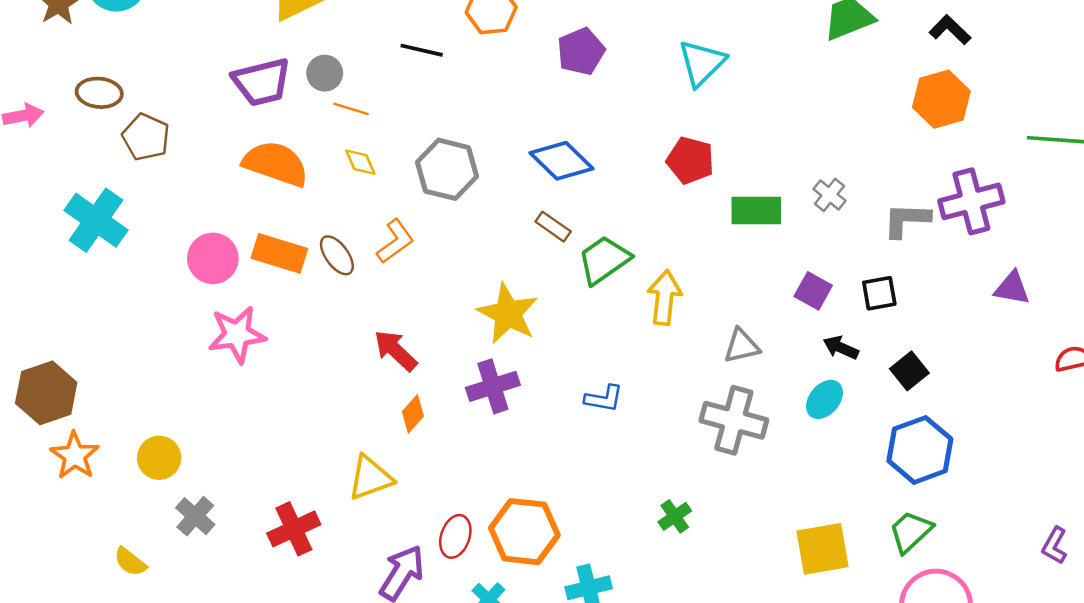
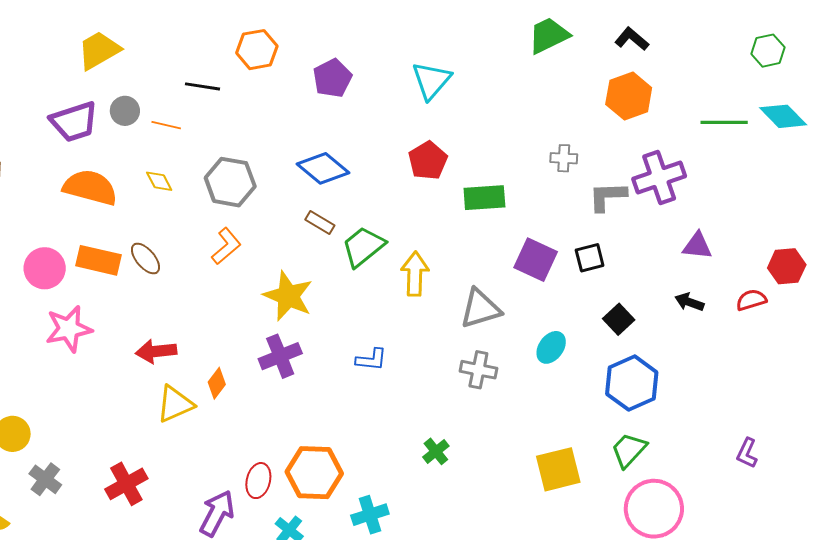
orange line: (351, 109) -> (166, 125), moved
red pentagon: (690, 160) -> (428, 161), turned 30
gray cross: (829, 195) -> (564, 158), moved, turned -32
orange L-shape: (395, 241) -> (226, 246), moved
purple square: (813, 291) -> (536, 260), size x1.4
gray triangle: (742, 346) -> (480, 309), size x1.4
black arrow: (841, 348) -> (689, 302), moved
red arrow: (396, 350) -> (156, 351), moved, turned -45
gray cross: (734, 420) -> (478, 370), size x0.7
yellow triangle: (370, 478) -> (175, 404), moved

